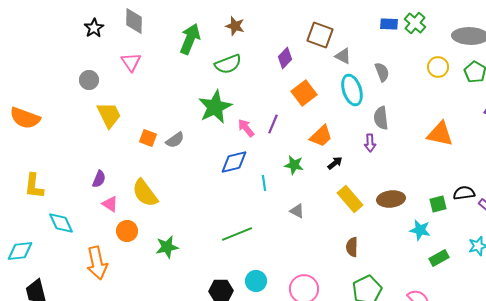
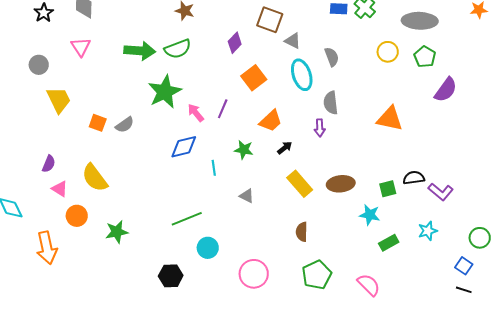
green arrow: (190, 39) -> (140, 51), moved, turned 72
cyan circle: (256, 281) -> (208, 248), moved

